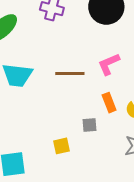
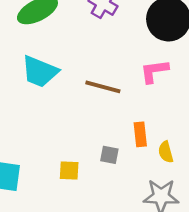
pink L-shape: (109, 64) -> (154, 71), moved

